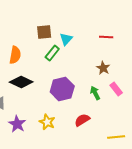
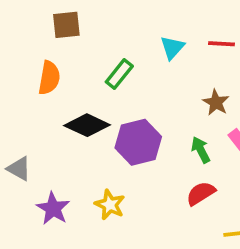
brown square: (44, 32) -> (66, 25), moved
cyan triangle: (66, 39) -> (172, 48), moved
black diamond: (21, 82) -> (87, 125), moved
red semicircle: (82, 120) -> (201, 193), moved

